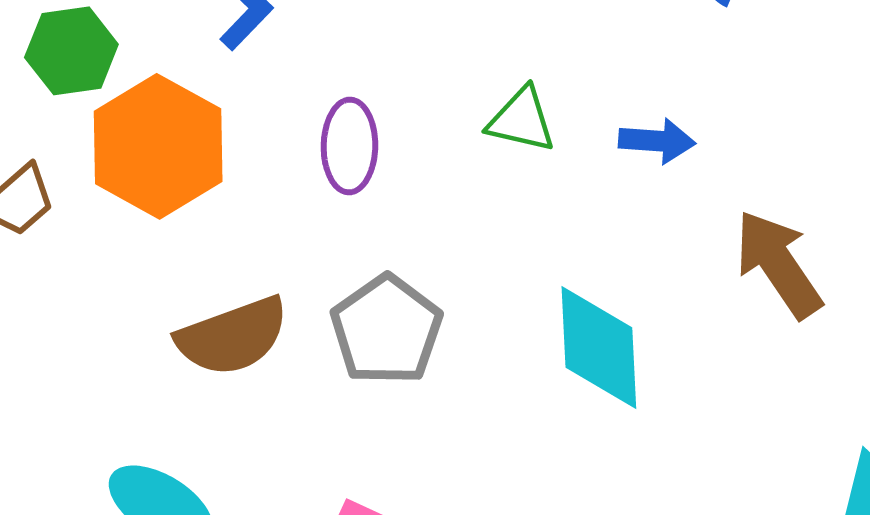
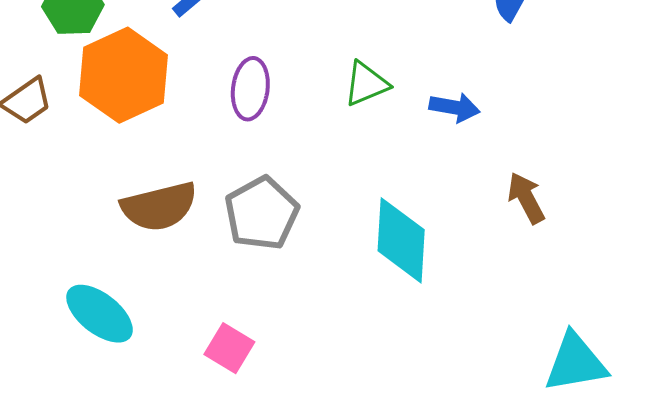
green triangle: (521, 120) -> (366, 84), turned -42
brown arrow: (778, 264) -> (526, 198), size x0.7

